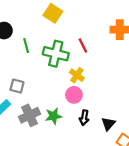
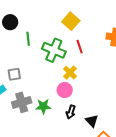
yellow square: (53, 13) -> (71, 21), moved
gray square: (17, 86) -> (14, 74), turned -32
black triangle: (108, 124) -> (92, 121), turned -32

